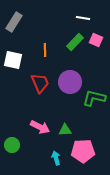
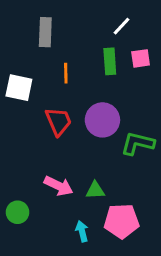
white line: (83, 18) -> (122, 26), turned -56
gray rectangle: (14, 22) -> (45, 32), moved, turned -30
pink square: (96, 40) -> (141, 58), turned -32
green rectangle: (75, 42) -> (110, 61), turned -48

